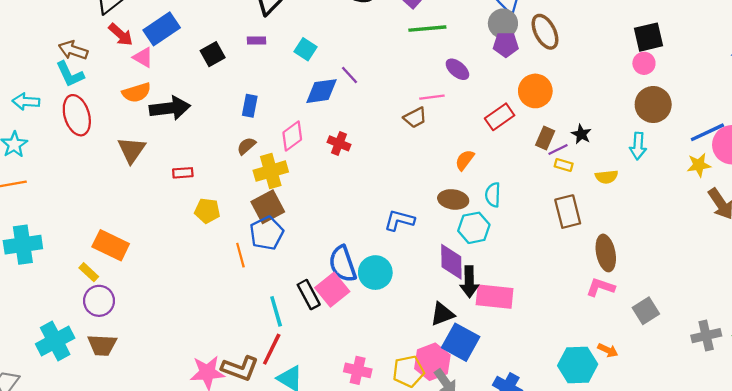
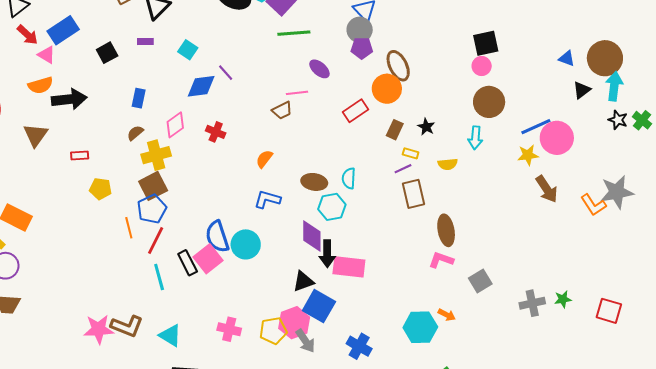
brown ellipse: (545, 32) -> (398, 66), moved
purple line: (558, 150) -> (403, 169), moved
orange semicircle: (465, 160) -> (264, 159), moved
red line: (272, 349) -> (156, 240), moved

